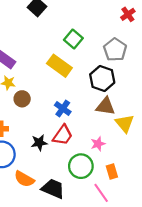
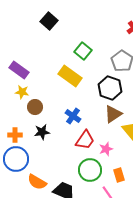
brown triangle: (105, 106) -> (113, 114), turned -42
red trapezoid: (63, 135) -> (85, 140), moved
black star: (39, 143) -> (42, 132), moved

